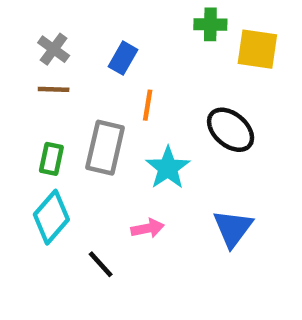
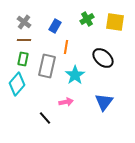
green cross: (210, 24) -> (87, 19), moved, turned -32
green rectangle: (51, 159) -> (23, 59), moved
cyan diamond: (51, 217) -> (17, 84), moved

